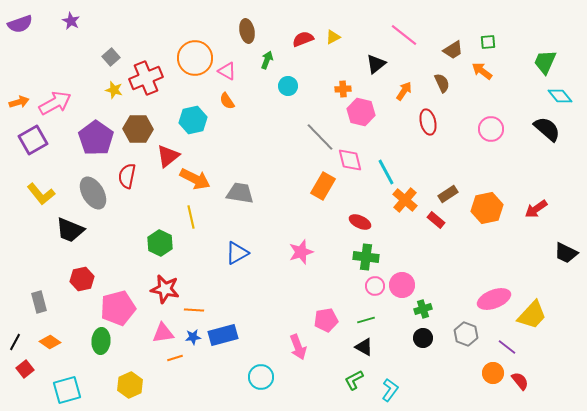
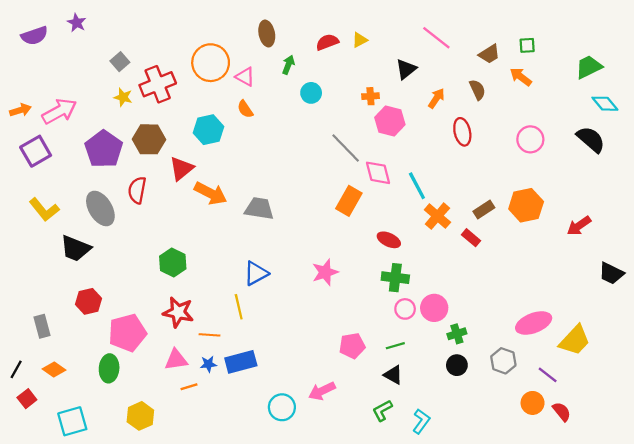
purple semicircle: (20, 24) -> (35, 36), moved
green trapezoid: (545, 62) -> (589, 67), turned 40
orange hexagon: (487, 208) -> (526, 205), moved
yellow line: (191, 217) -> (239, 307), moved
pink arrow: (298, 347) -> (322, 391), moved, turned 85

